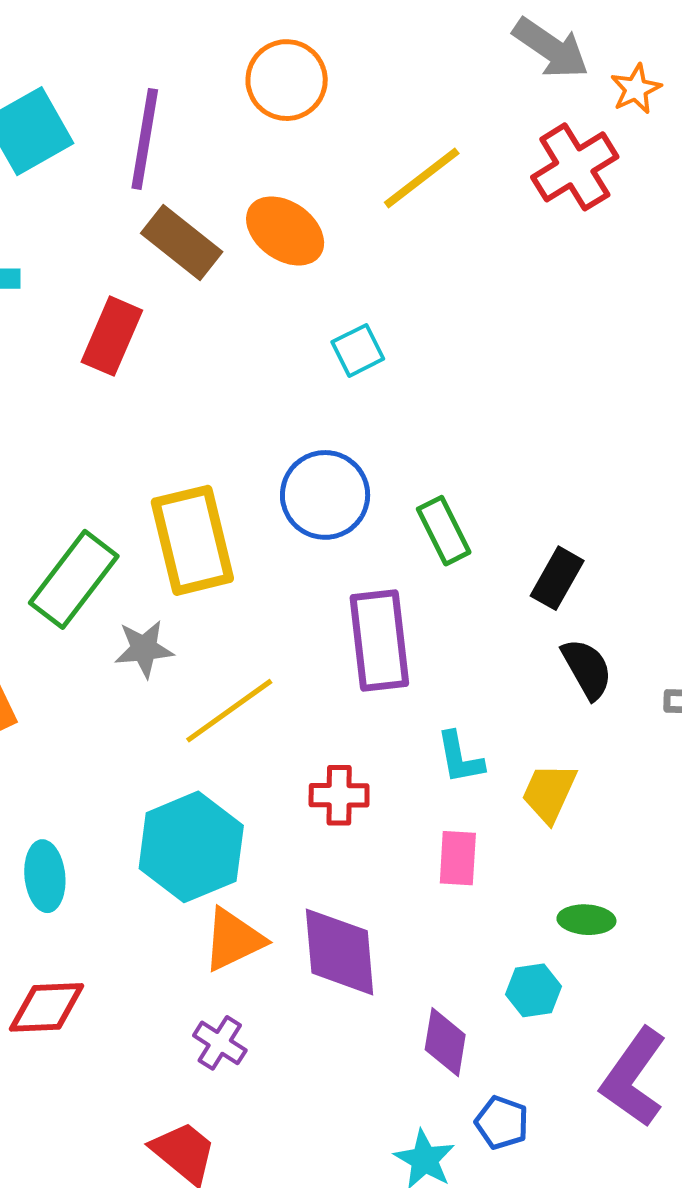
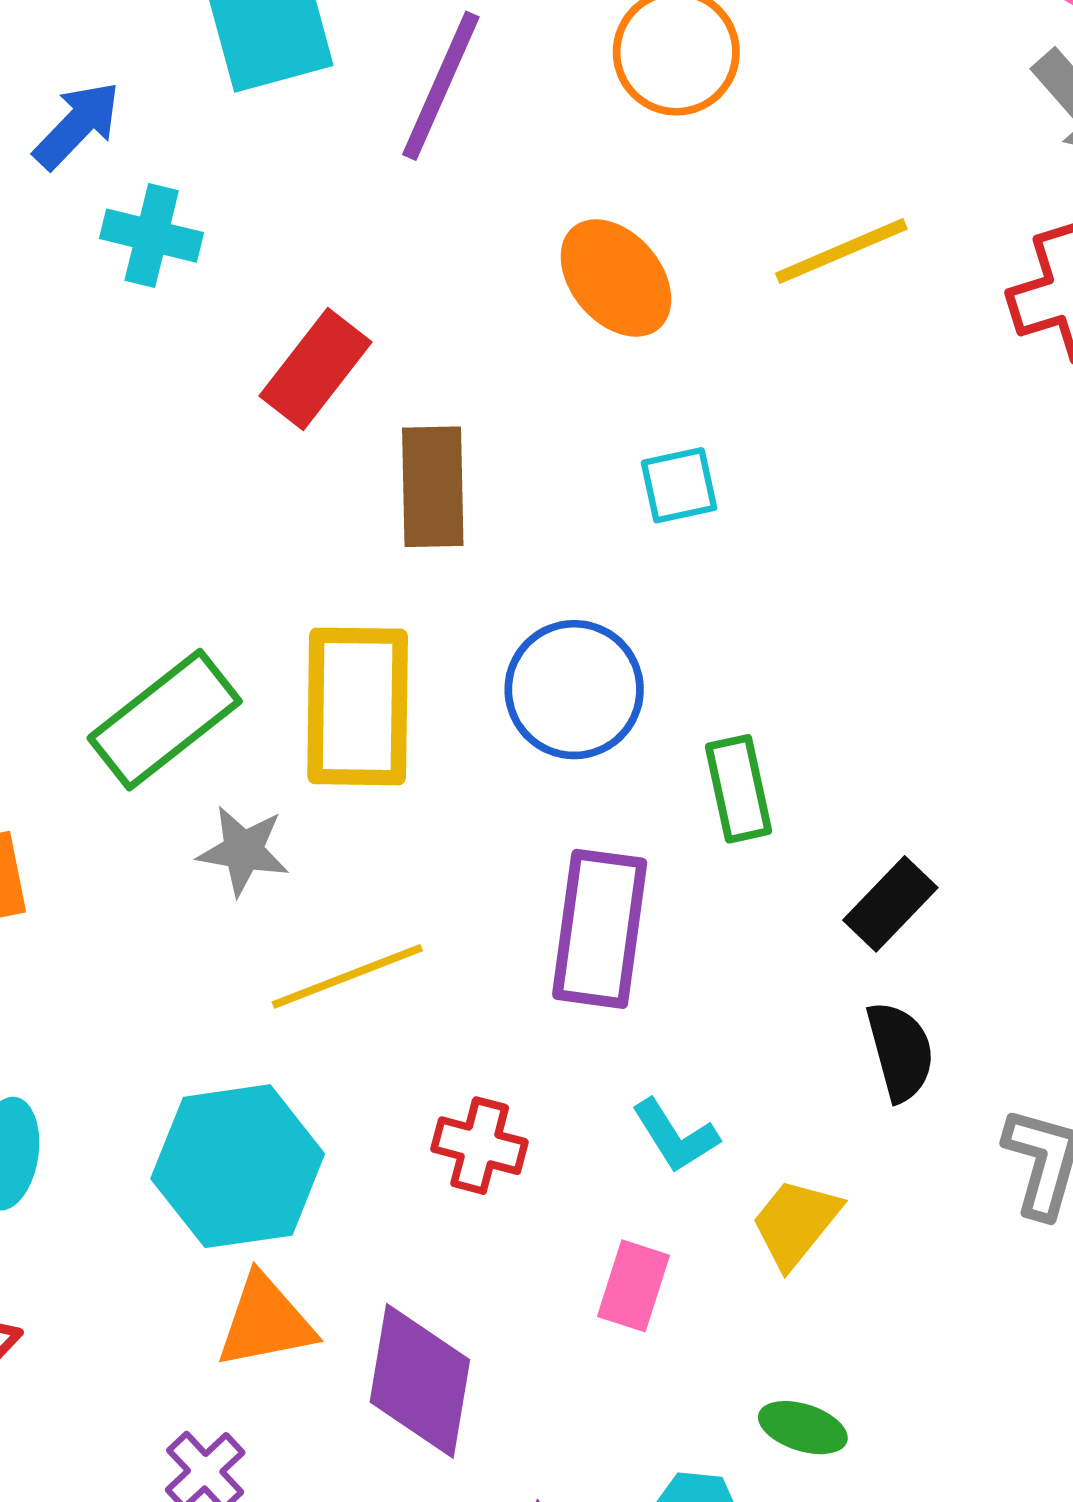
brown rectangle: (182, 243) -> (433, 487), moved, turned 36
cyan L-shape: (460, 758) -> (675, 1136), turned -36

